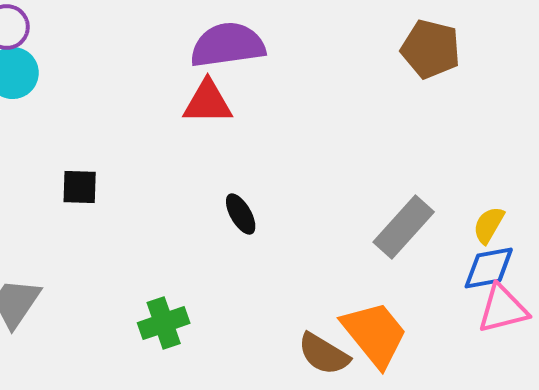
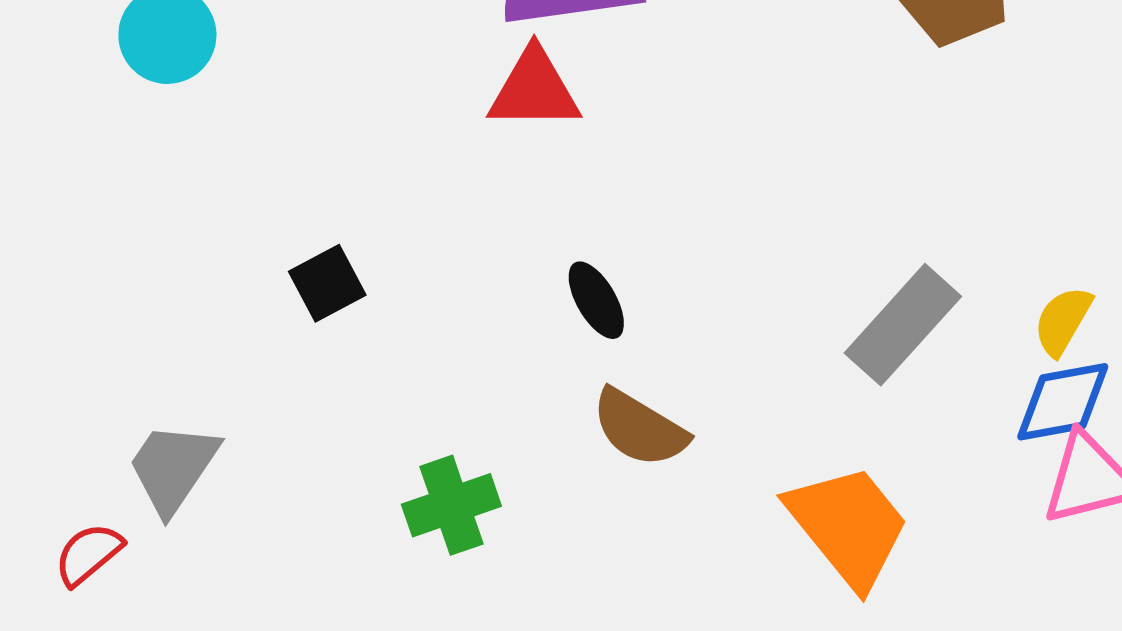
black square: (80, 187) -> (327, 283), moved, turned -30
brown semicircle: (324, 354) -> (640, 428), moved

